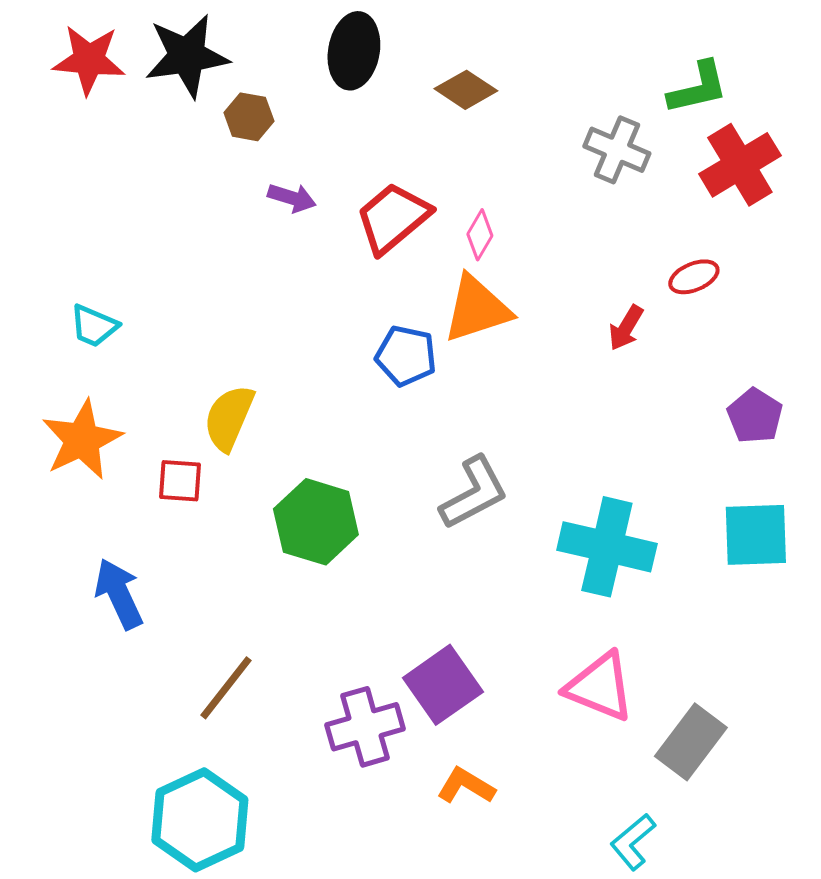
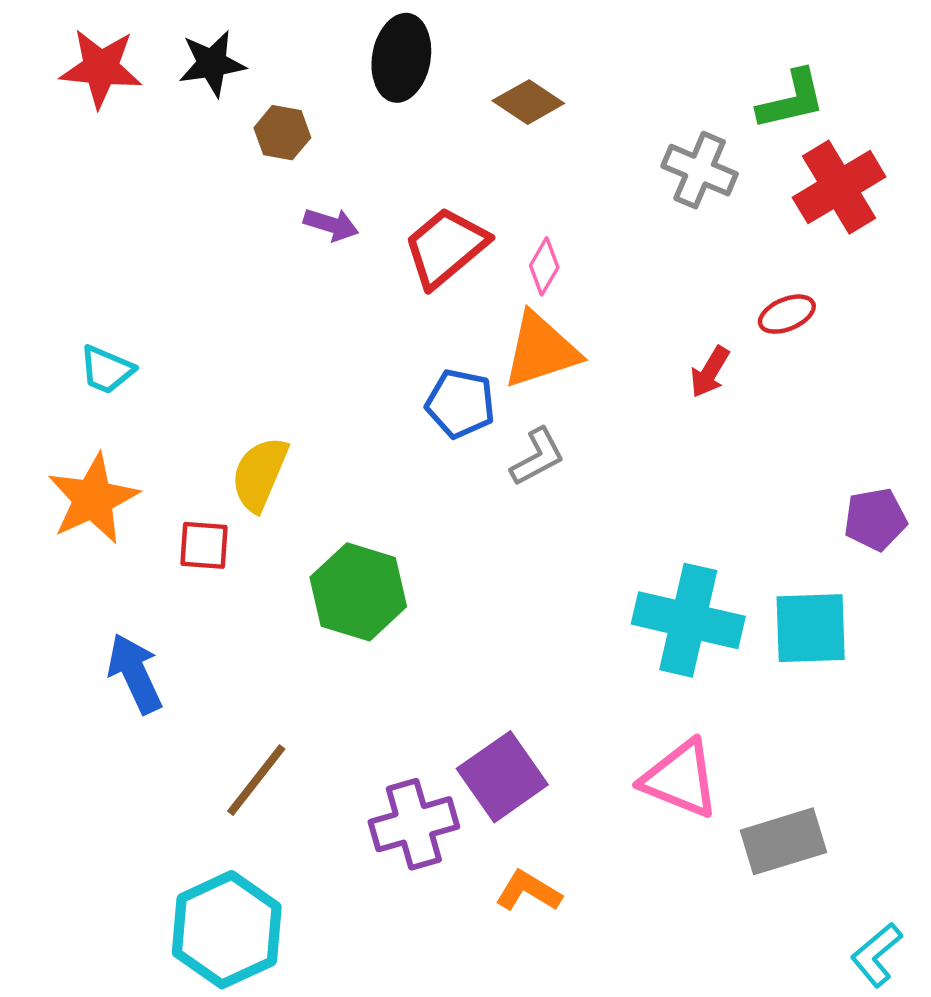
black star: (187, 56) -> (212, 63), size x0.7
purple pentagon: (755, 416) -> (875, 519), moved, turned 30
gray L-shape: (474, 493) -> (537, 457), moved, size x0.7
cyan square: (756, 535) -> (811, 628), moved
gray rectangle: (691, 742) -> (783, 841), turned 36
cyan L-shape: (633, 842) -> (876, 955), moved

